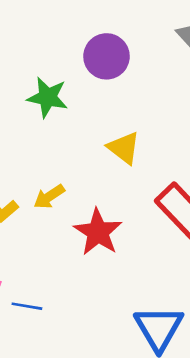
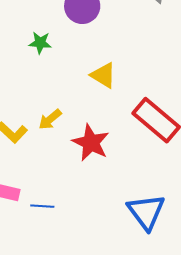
green star: (48, 97) -> (40, 43), size x0.7

